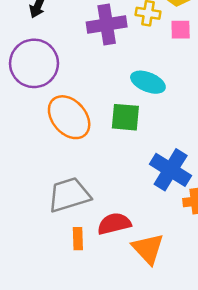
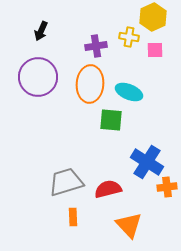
purple cross: (107, 25) -> (96, 46), size x0.7
orange ellipse: (69, 117) -> (90, 84), moved, turned 45
red semicircle: (114, 224) -> (108, 189), moved

